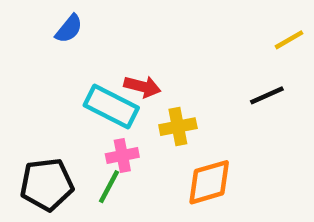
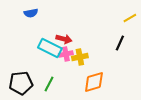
blue semicircle: (69, 29) -> (31, 13), turned 40
black line: (267, 95) -> (120, 43), turned -42
pink cross: (122, 155) -> (66, 54), moved

